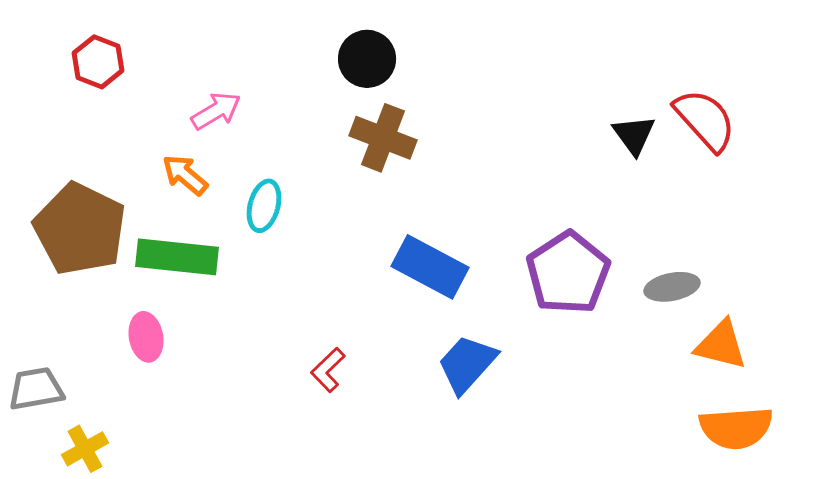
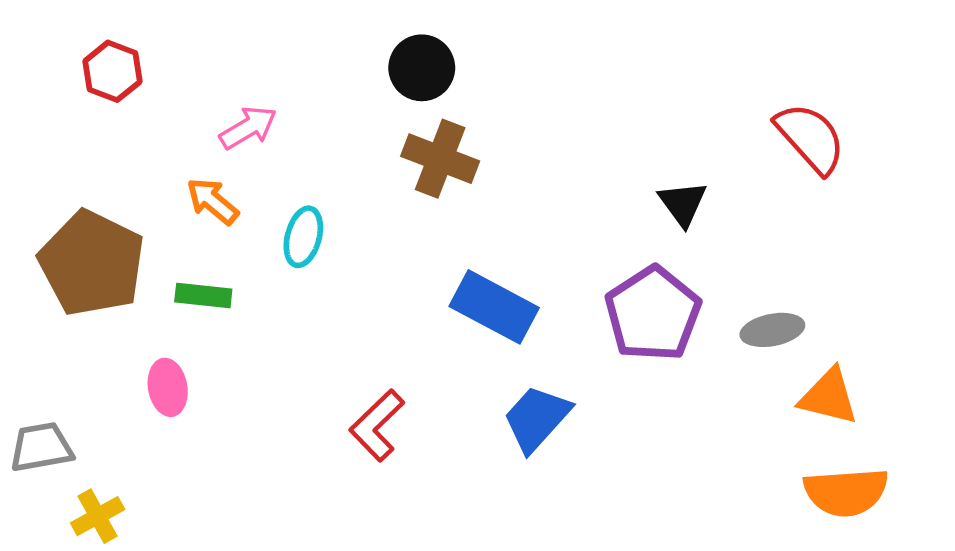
black triangle: (634, 135) -> (683, 203), moved
green rectangle: (177, 257) -> (203, 295), size x0.6
red L-shape: (328, 370) -> (377, 425), size x1.4

